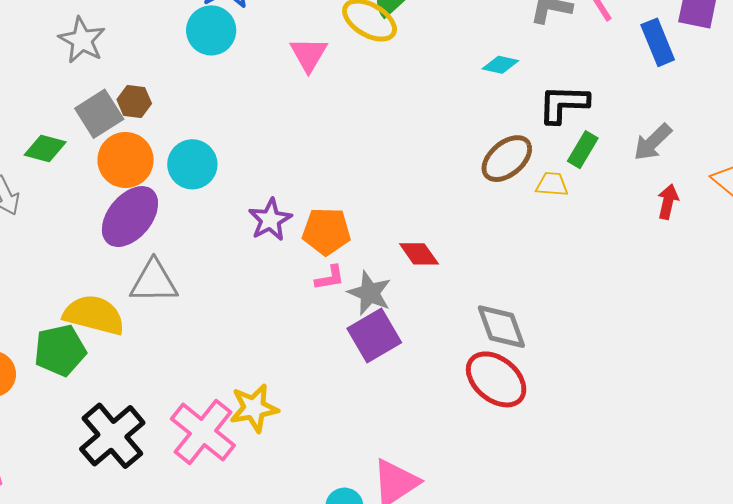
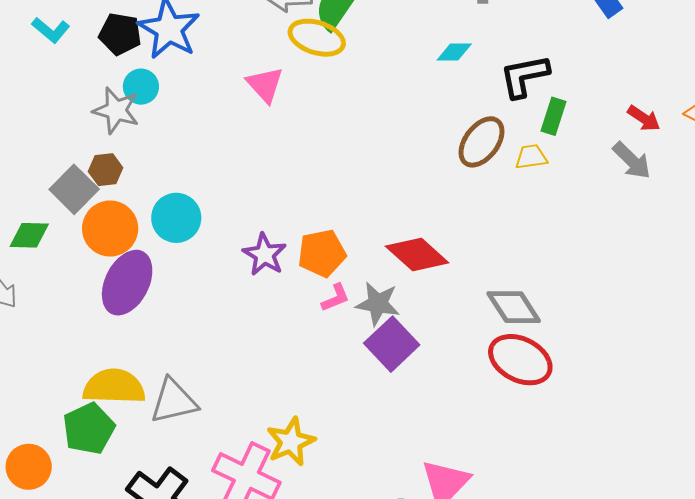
cyan circle: (211, 30) -> (141, 87), moved, size x0.7
gray star: (82, 40) -> (116, 110), moved
gray arrow: (653, 142) -> (632, 160), moved, turned -78
red arrow: (668, 202) -> (644, 118), moved, turned 124
red diamond: (419, 254) -> (417, 254), size x1.5
gray triangle: (154, 282) -> (174, 401), moved

